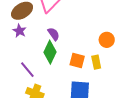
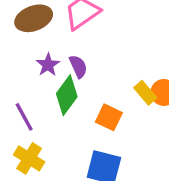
purple star: (19, 31) -> (48, 65), moved
yellow rectangle: (96, 62) -> (145, 93), moved, turned -40

